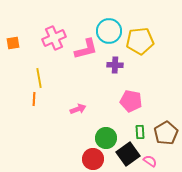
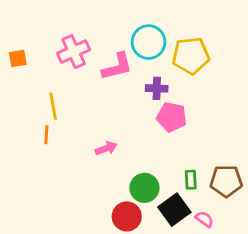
pink pentagon: (131, 101) -> (172, 117), moved
brown pentagon: (166, 133) -> (226, 181), turned 30

